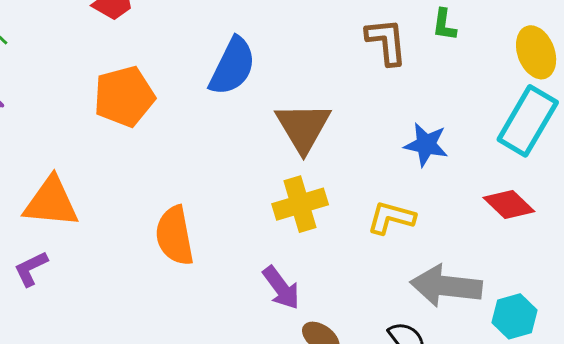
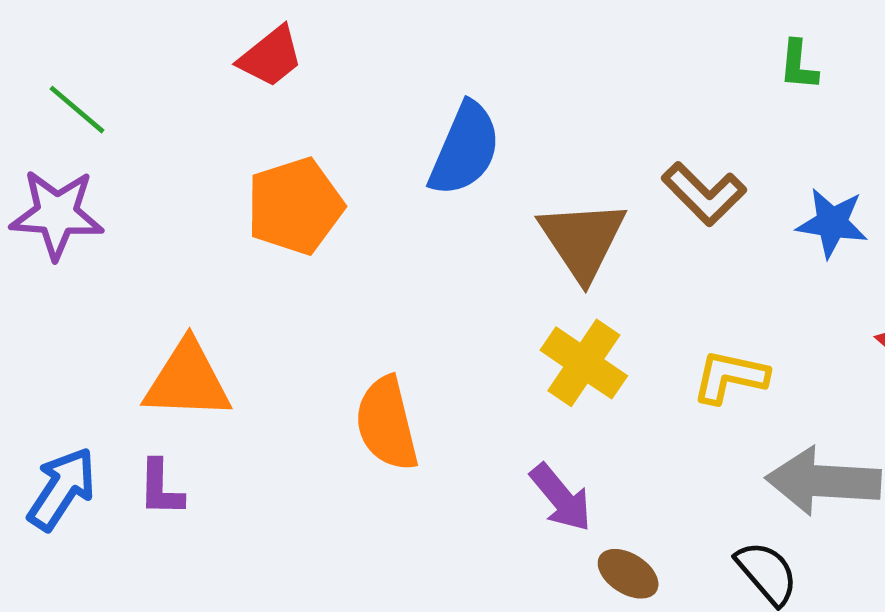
brown L-shape: (386, 41) -> (704, 194), moved, turned 144
blue star: (426, 145) -> (832, 223), moved
yellow cross: (300, 204) -> (584, 363), turned -36
purple L-shape: (31, 269) -> (161, 488), turned -60

